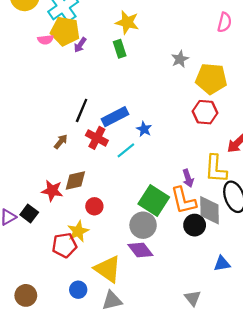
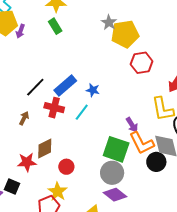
yellow pentagon: (211, 79) -> (125, 34), moved
black line: (82, 110) -> (35, 87), turned 35
purple arrow: (188, 178) -> (132, 125), moved

